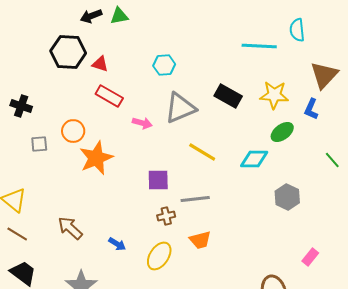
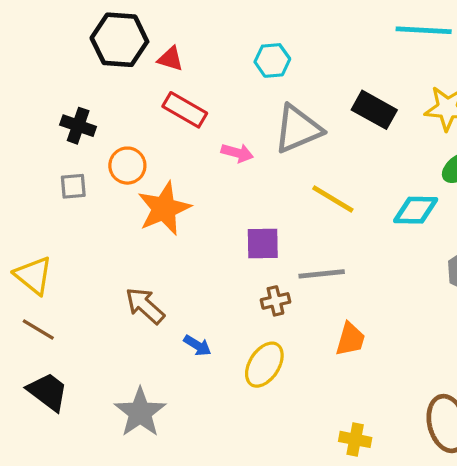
black cross: (21, 106) -> (78, 126), moved
brown arrow: (70, 228) -> (145, 306), moved
orange trapezoid: (200, 240) -> (350, 339), moved, turned -60

